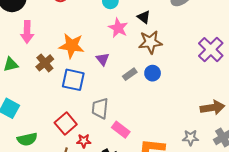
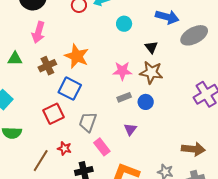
pink star: (118, 28) -> (122, 71), moved, turned 30
purple triangle: (103, 59) -> (130, 129), moved
red square: (66, 124) -> (54, 114), moved

